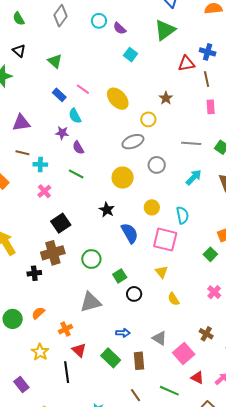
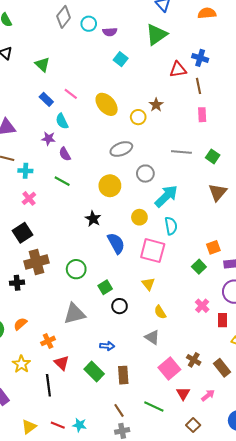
gray diamond: (60, 16) -> (64, 17), moved
purple semicircle: (120, 28) -> (110, 32), turned -48
yellow circle: (148, 119) -> (138, 117), moved
cyan arrow: (194, 177) -> (166, 196), moved, size x1.4
black square: (61, 223) -> (23, 233), moved
brown cross: (206, 334) -> (194, 360), moved
gray triangle: (159, 338) -> (152, 337), moved
red triangle: (197, 378) -> (183, 394), turned 32

